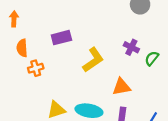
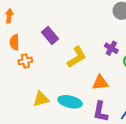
purple rectangle: (61, 38) -> (50, 35), turned 60

